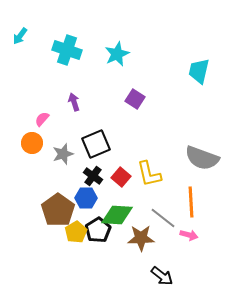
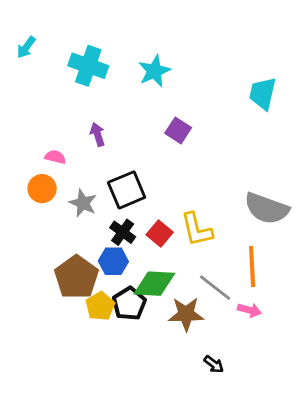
pink semicircle: (42, 119) -> (55, 157), turned 63
gray star: (63, 154) -> (83, 203), turned -30
black arrow: (162, 276) -> (214, 364), size x0.7

